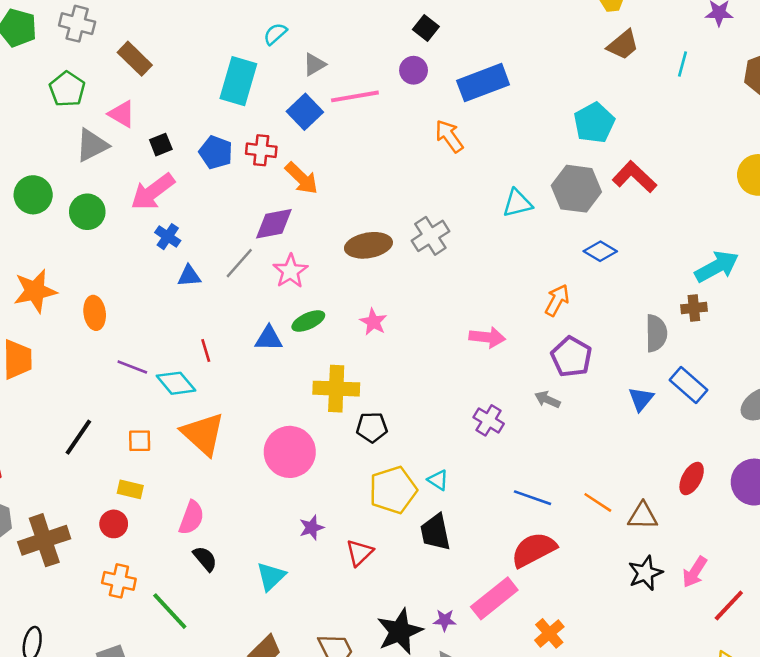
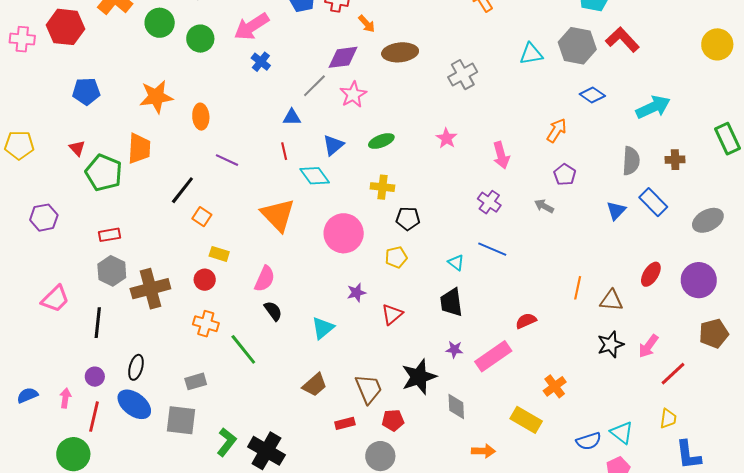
orange arrow: (302, 178) -> (367, 24), size x0.7
brown ellipse: (368, 245) -> (400, 52), moved
cyan arrow: (717, 267) -> (653, 107), moved
blue triangle: (189, 276) -> (292, 117), moved
brown cross: (694, 308) -> (675, 160), moved
green ellipse: (308, 321) -> (381, 141), moved
pink star: (373, 322) -> (446, 138), moved
pink arrow: (487, 337) -> (501, 155), turned 64
blue triangle: (269, 338) -> (333, 145), turned -45
purple pentagon: (571, 357) -> (565, 175), size x0.7
cyan diamond: (176, 383) -> (315, 176), moved
yellow cross: (336, 389) -> (382, 187), size x0.7
purple cross: (489, 420) -> (489, 202), moved
black line: (78, 437) -> (182, 190), moved
orange square: (140, 441) -> (202, 217), moved, turned 30
yellow pentagon: (393, 490) -> (396, 257), moved, size x0.6
blue line: (533, 498) -> (492, 249), moved
orange line: (598, 502) -> (578, 288), turned 65
red semicircle: (534, 550) -> (526, 321), size x0.6
purple star: (445, 620) -> (454, 349), moved
orange cross: (549, 633) -> (555, 386), moved

